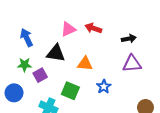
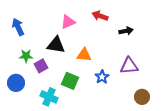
red arrow: (93, 28) -> (100, 16), moved
blue arrow: (27, 38) -> (18, 27), moved
purple triangle: (132, 64) -> (129, 66), moved

